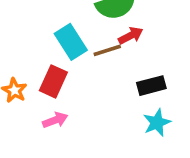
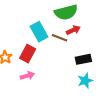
brown line: (107, 50) -> (59, 38), turned 35

